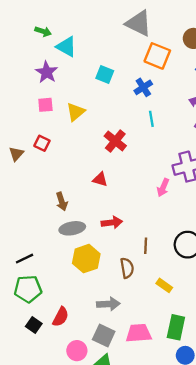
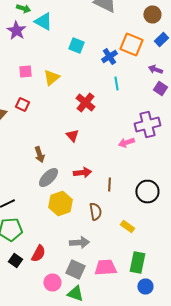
orange square: (157, 56) -> (131, 44), moved
purple star: (47, 72) -> (16, 30), moved
red triangle: (100, 179) -> (72, 136), turned 32
pink arrow: (163, 188) -> (126, 142), turned 49
gray ellipse: (72, 228) -> (48, 178), turned -35
brown line: (146, 246) -> (109, 184), moved

